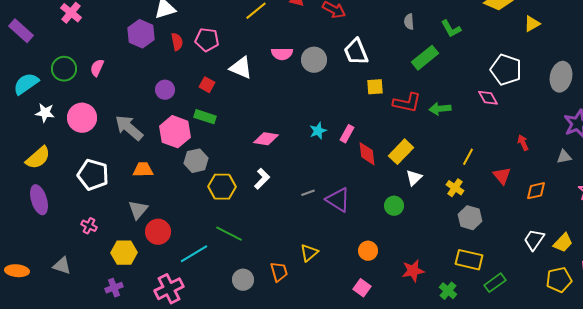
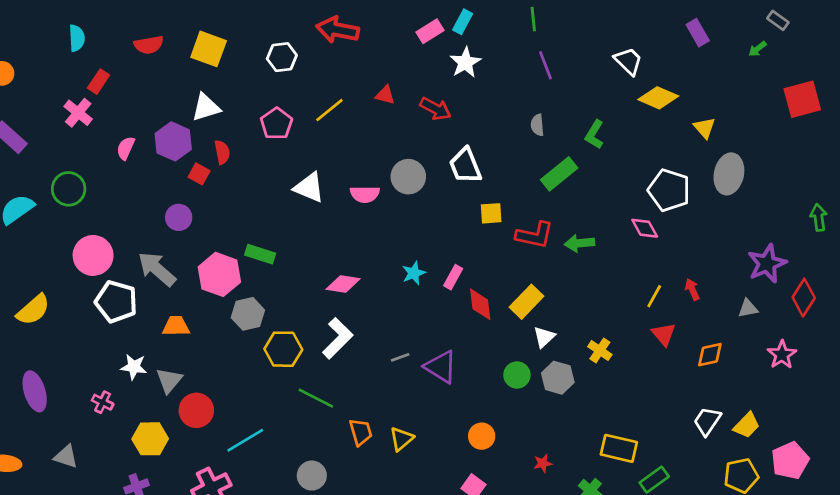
yellow triangle: (532, 24) -> (704, 128), turned -42
green L-shape: (451, 29) -> (594, 135), turned 60
pink pentagon: (207, 40) -> (276, 124), moved, turned 30
pink semicircle: (282, 54) -> (365, 194), moved
pink semicircle: (97, 68) -> (126, 148), moved
gray ellipse: (561, 77) -> (729, 174), moved
red square: (207, 85) -> (199, 174), moved
purple circle: (165, 90) -> (179, 217), moved
white star: (45, 113) -> (134, 367), moved
yellow line: (468, 157) -> (654, 296), moved
white pentagon: (93, 175) -> (116, 302), moved
white L-shape: (262, 179) -> (338, 338), size x1.4
purple ellipse: (39, 200) -> (35, 391), moved
gray hexagon: (470, 218) -> (558, 378), moved
green line: (229, 234) -> (316, 398), moved
red star: (413, 271) -> (543, 463), size x0.6
orange trapezoid: (279, 272) -> (361, 432), moved

